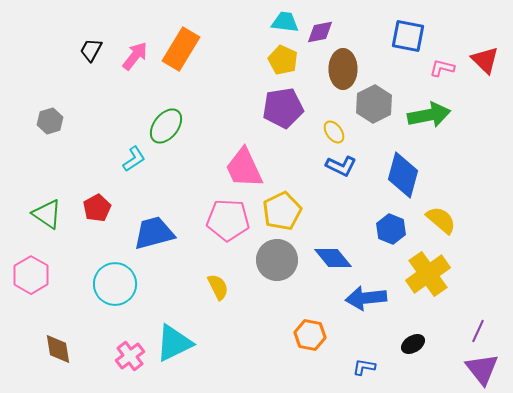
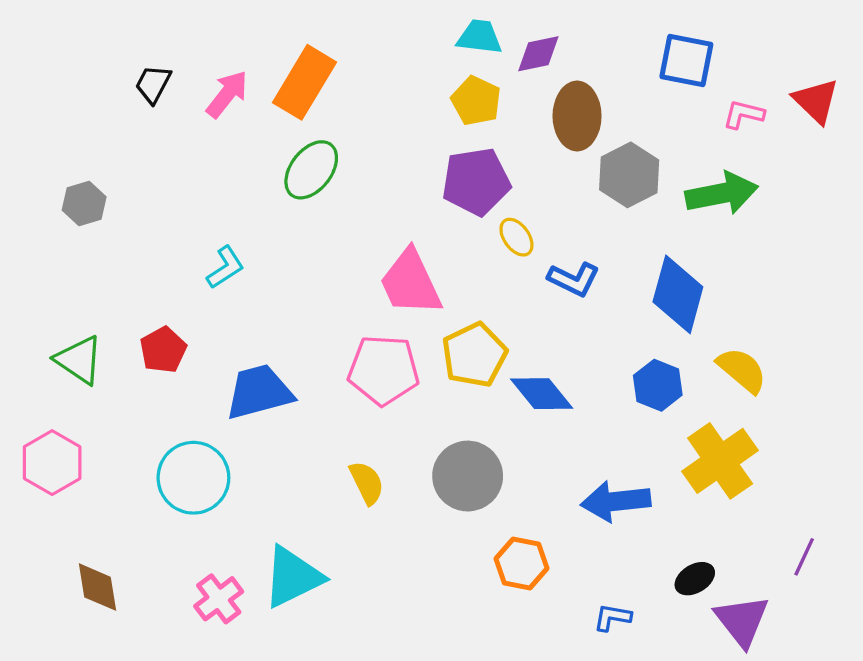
green ellipse: (166, 126) -> (311, 170), moved
yellow ellipse: (334, 132) -> (516, 237), moved
blue diamond: (333, 258) -> (542, 394), moved
gray circle: (277, 260) -> (468, 476), moved
purple triangle: (482, 369) -> (742, 621), moved

